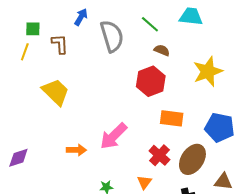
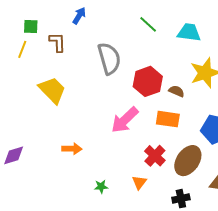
cyan trapezoid: (191, 16) -> (189, 32), moved
gray semicircle: (112, 36) -> (109, 58), moved
brown semicircle: (162, 50) -> (177, 91), moved
pink arrow: (114, 136) -> (125, 120), moved

